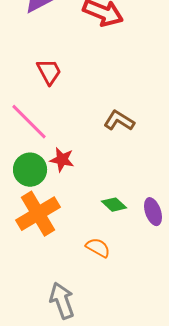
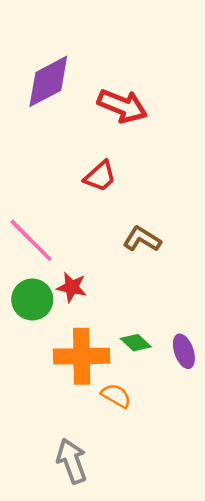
red trapezoid: (49, 72) -> (100, 176), moved, turned 76
orange cross: (38, 214) -> (82, 356), moved, turned 30

